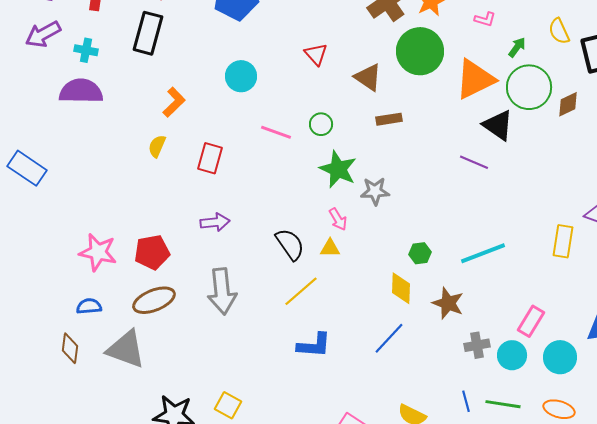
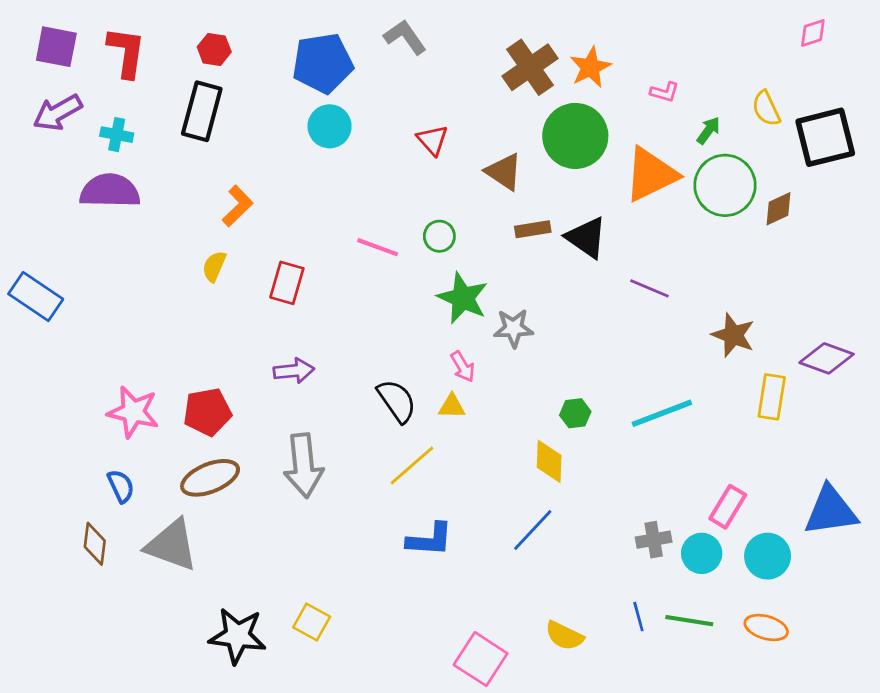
cyan circle: (241, 76) -> (330, 126), moved
black triangle: (498, 125) -> (586, 238), moved
brown star: (448, 303) -> (733, 335), moved
blue semicircle: (89, 306) -> (121, 486), turned 70

